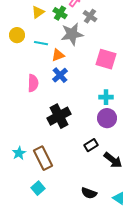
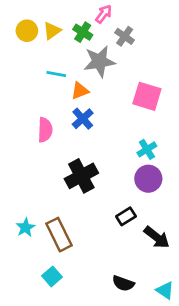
yellow circle: (17, 35) -> (27, 31), moved
cyan cross: (106, 97) -> (147, 149), turned -32

